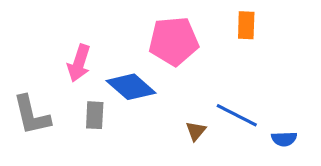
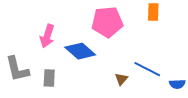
gray rectangle: (95, 115) -> (49, 78), moved

